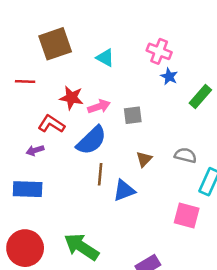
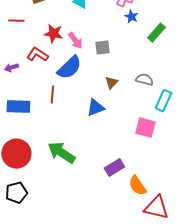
pink arrow: (99, 106) -> (75, 41), turned 72
purple arrow: (35, 150) -> (11, 68), moved
brown line: (100, 174) -> (52, 95), moved

